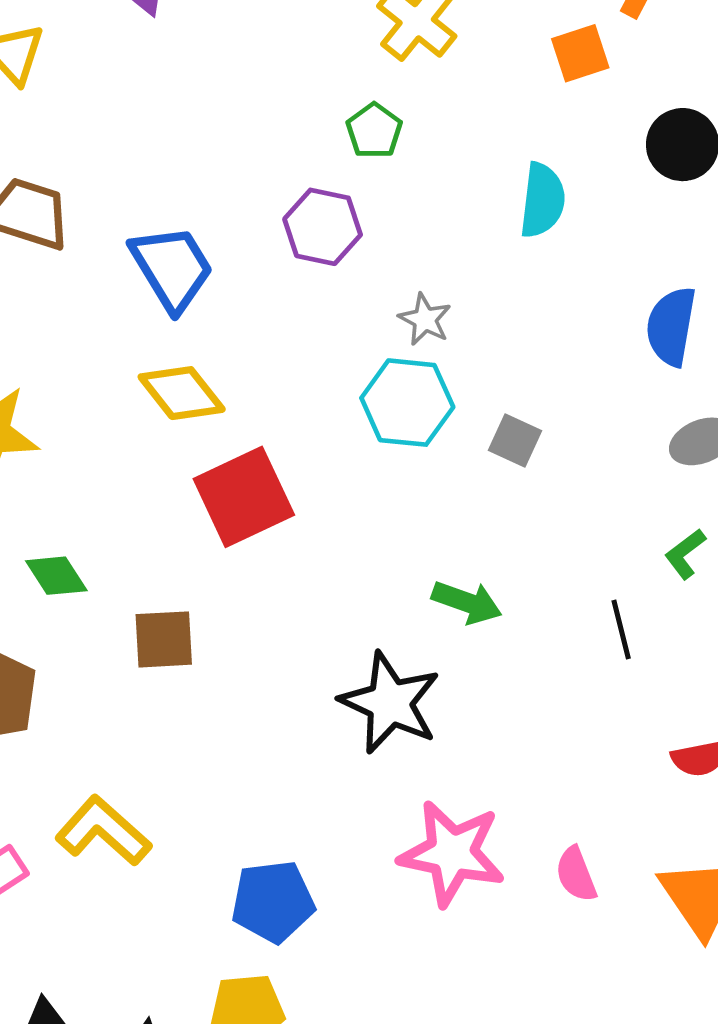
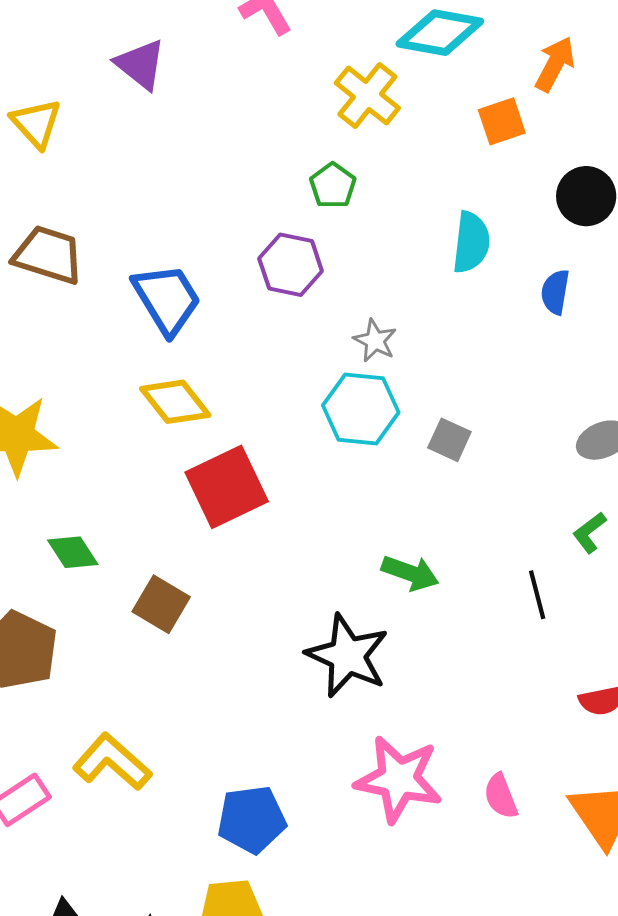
blue semicircle: (671, 326) -> (555, 292), moved, size x0.7
brown square: (164, 639) -> (161, 604), turned 34

